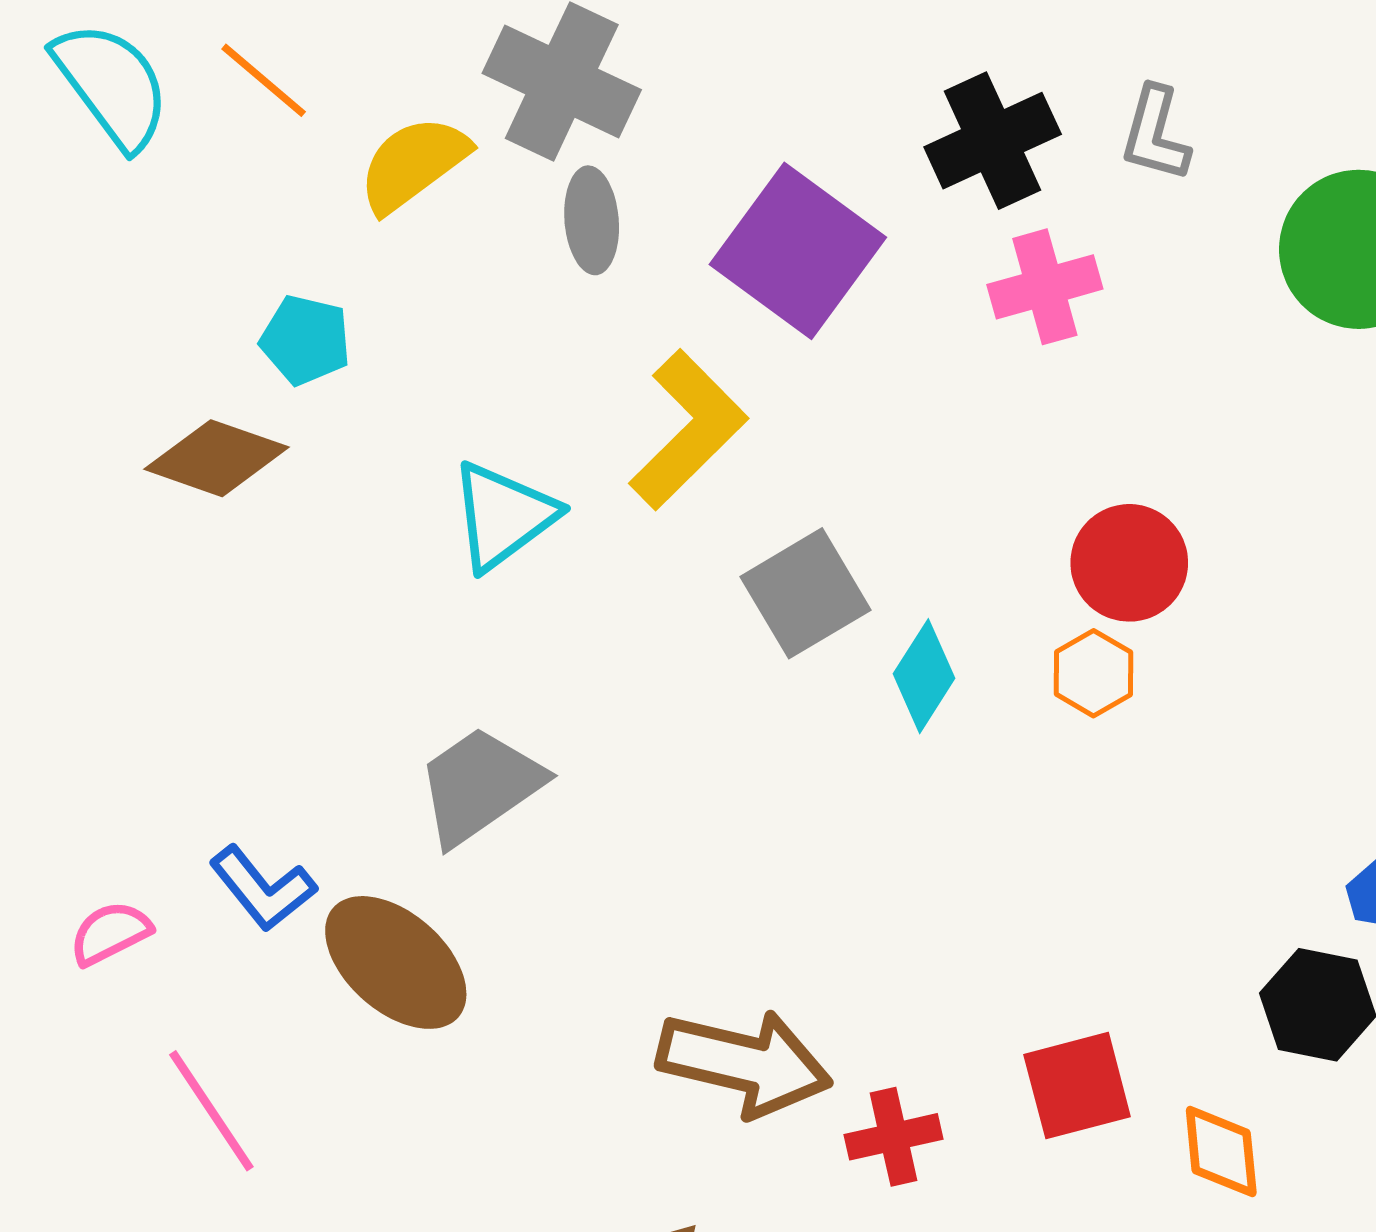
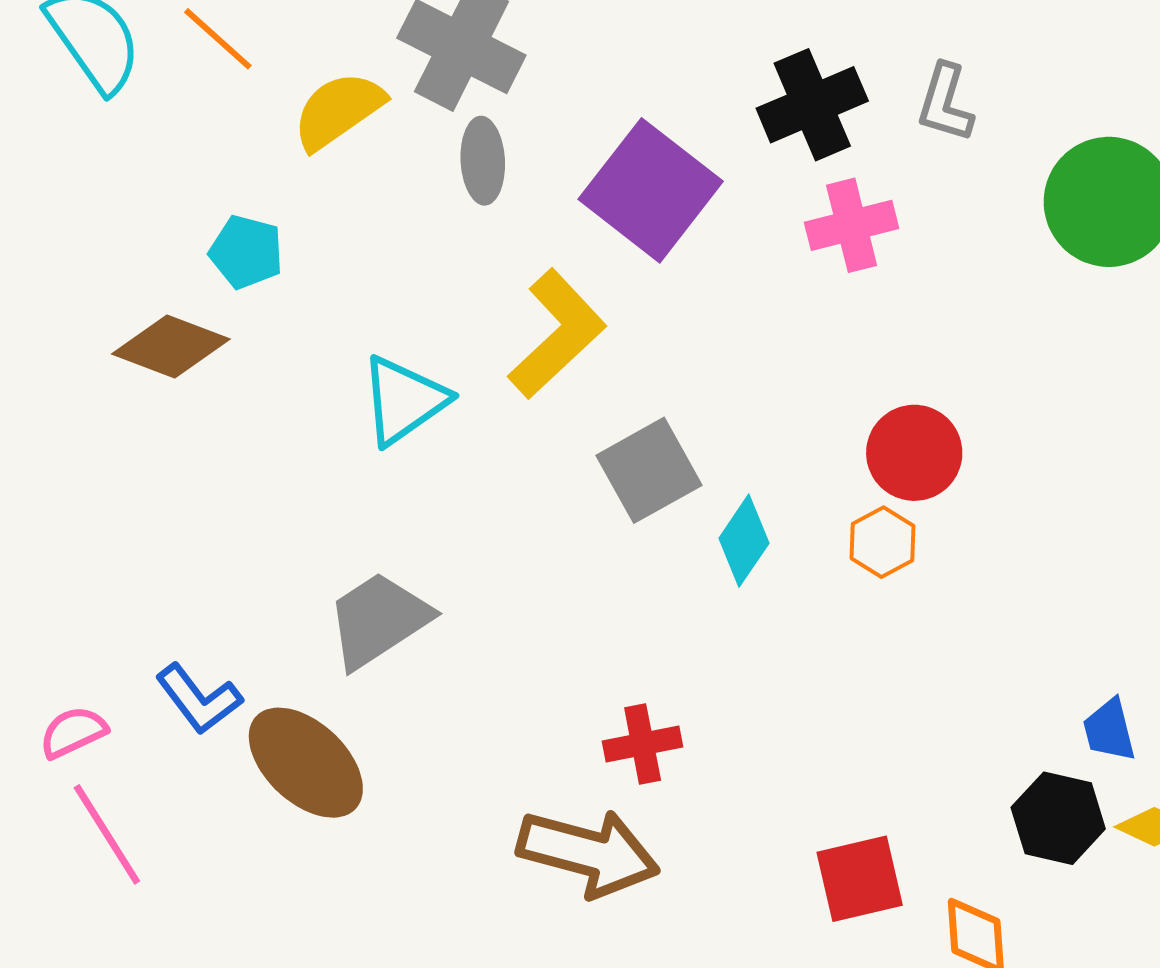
pink line: (211, 1111) -> (107, 834), moved
red cross: (893, 1137) -> (643, 744), moved

